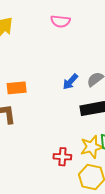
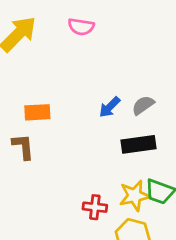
pink semicircle: (60, 21) -> (81, 27), moved

